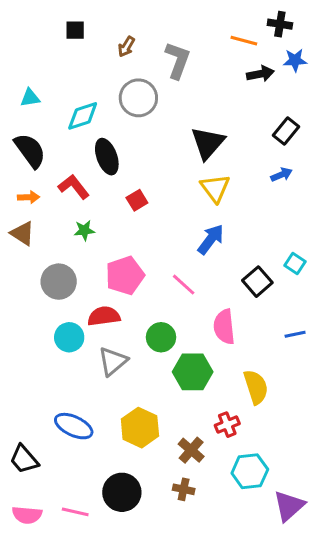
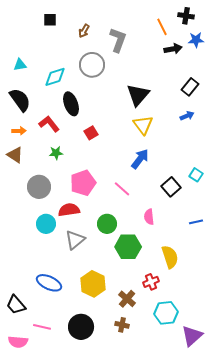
orange line: (244, 41) -> (162, 27), turned 48
pink semicircle: (224, 327) -> (149, 217), size x0.7
pink line: (75, 512) -> (42, 327), moved

